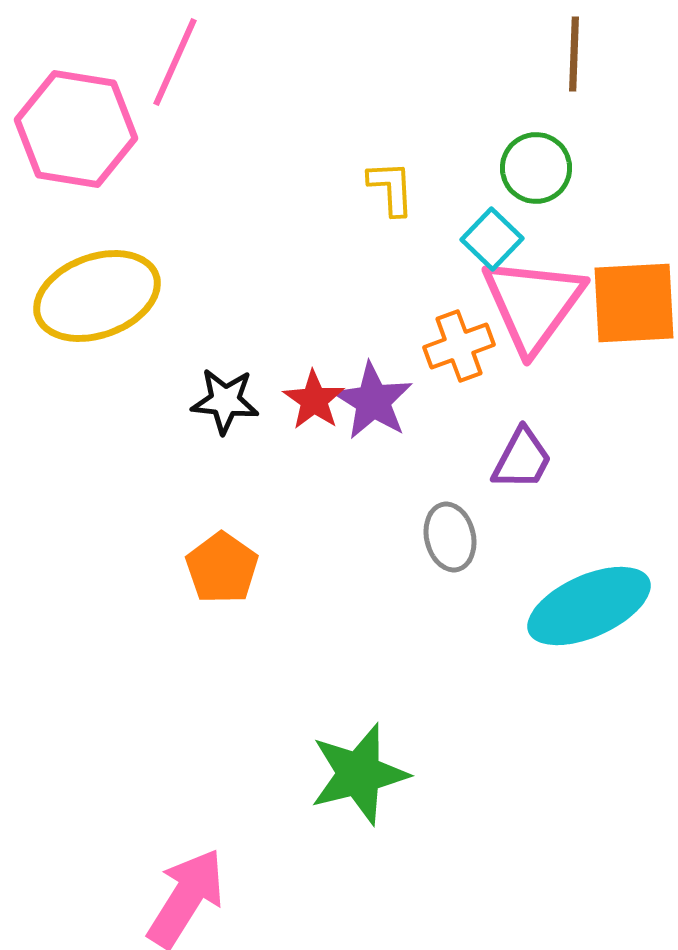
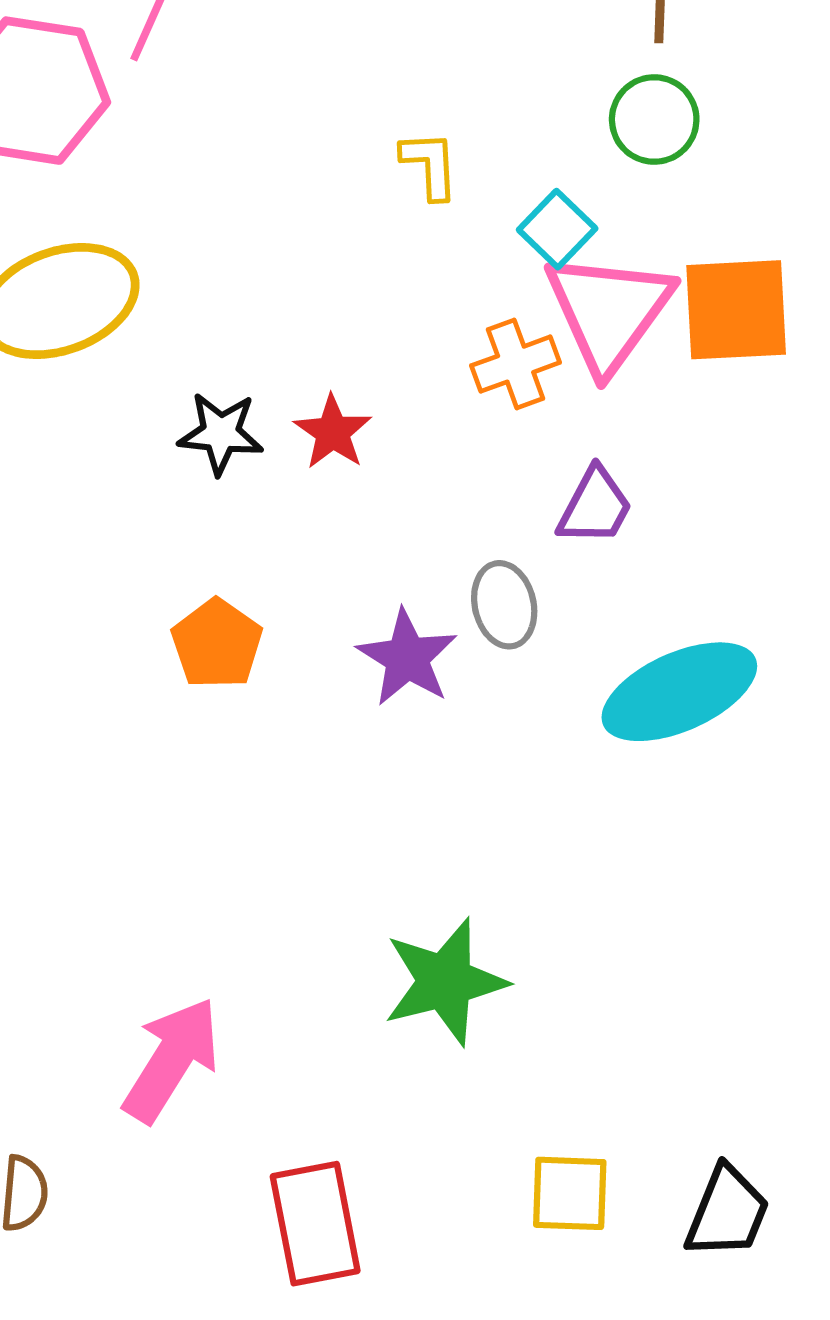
green circle: (536, 168) -> (654, 120), moved
purple star: (373, 401) -> (407, 658), moved
green star: (359, 774) -> (445, 982), moved

